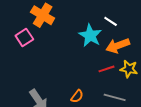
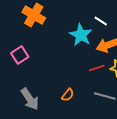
pink square: (24, 38) -> (20, 55), moved

